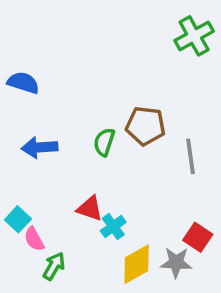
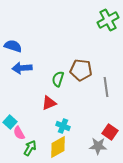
blue arrow: (39, 147) -> (22, 68), moved
red triangle: (90, 209) -> (49, 103), moved, turned -42
cyan cross: (113, 226) -> (63, 126), turned -32
yellow diamond: (137, 264) -> (58, 147), moved

